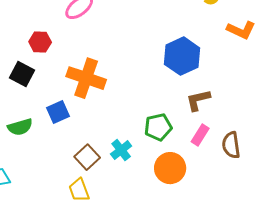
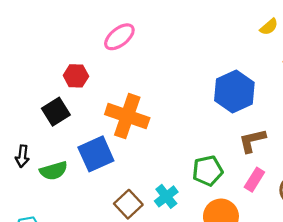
black square: (22, 74) -> (56, 112), turned 30
blue square: (58, 112) -> (96, 154), size x1.4

